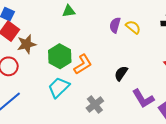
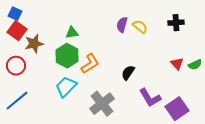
green triangle: (69, 11) -> (72, 33), moved
gray cross: (95, 105) -> (102, 104), size x1.4

